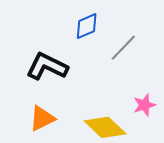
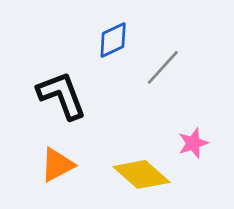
black L-shape: (47, 66) -> (62, 95), turned 45

